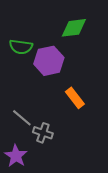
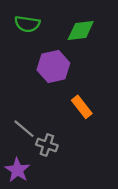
green semicircle: (21, 47) -> (27, 24), moved

